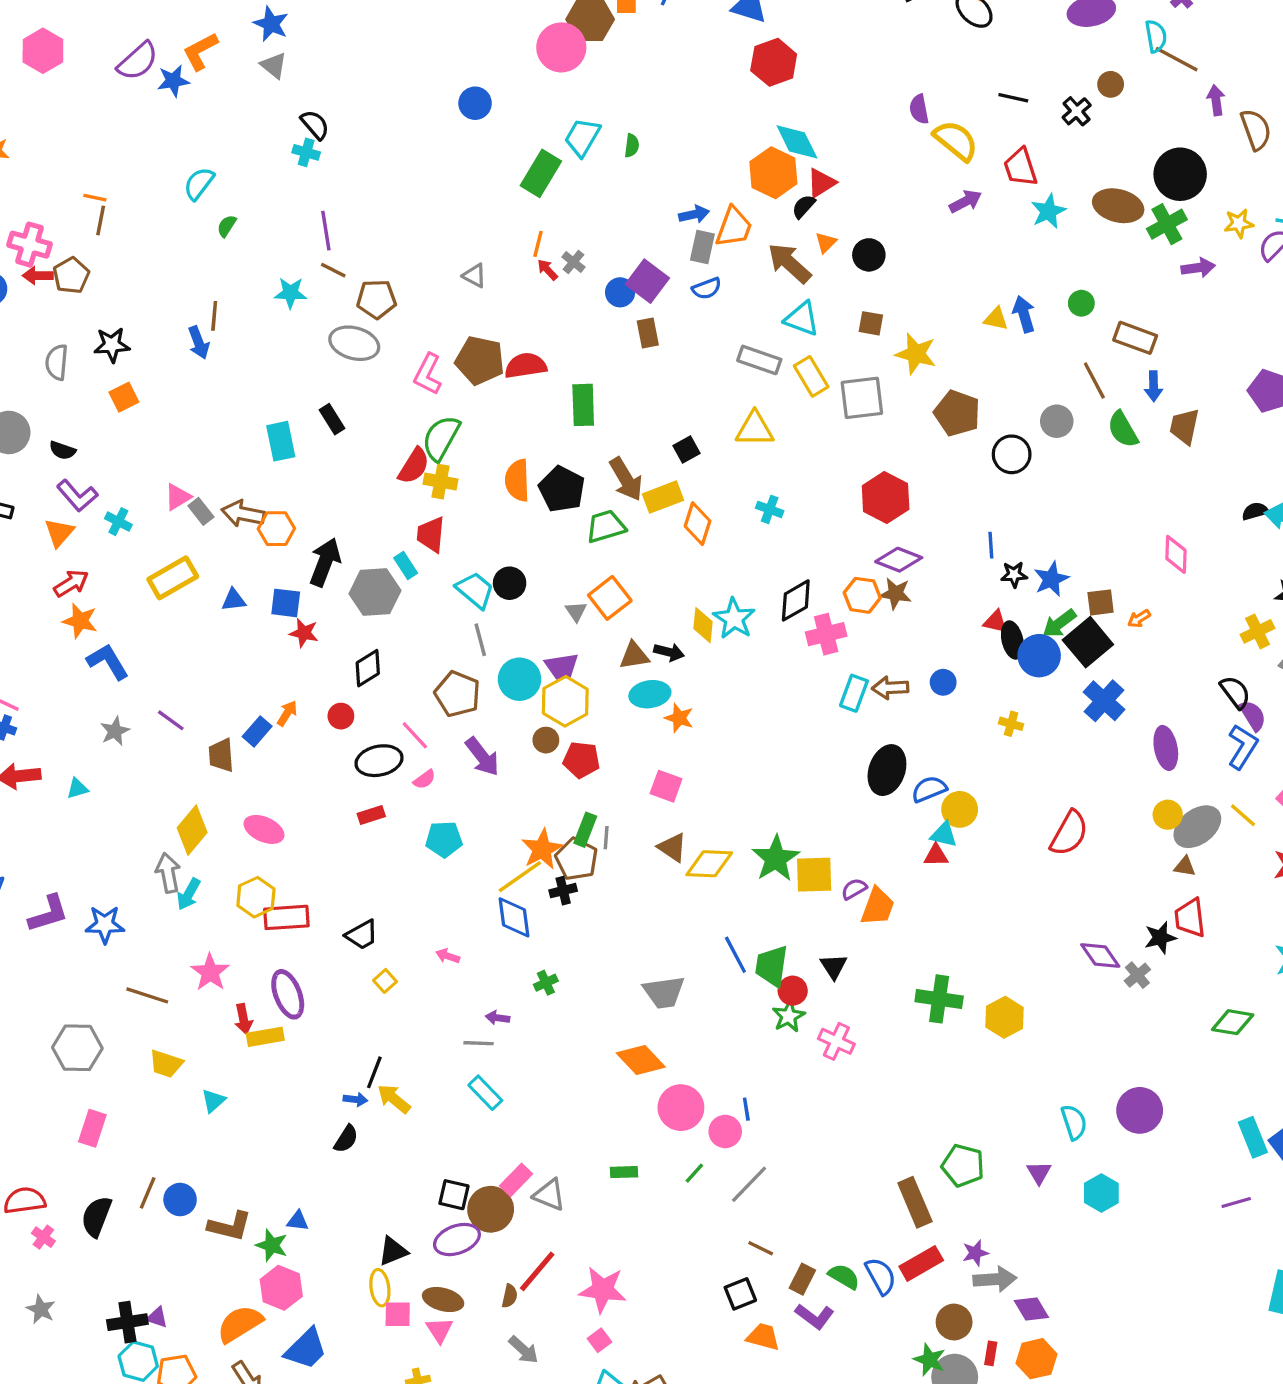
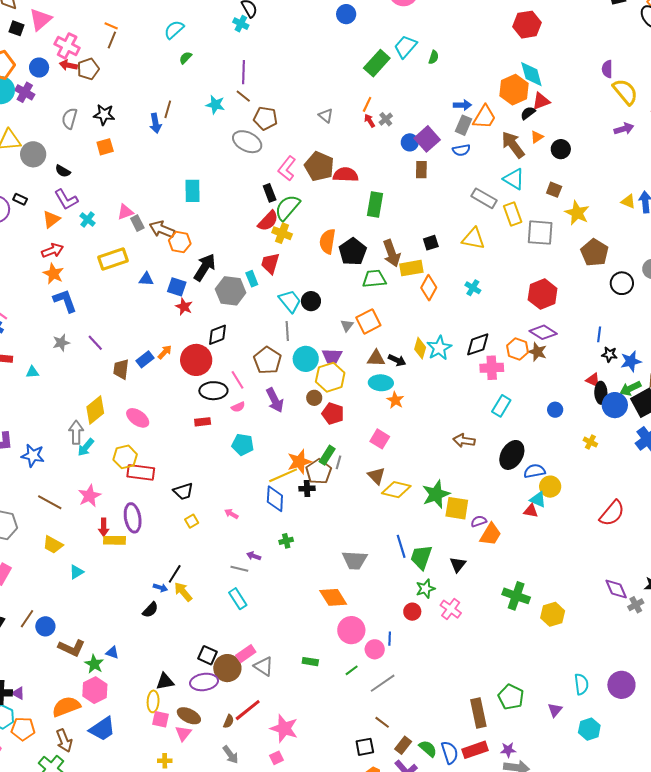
black rectangle: (332, 419) -> (270, 193), moved
brown arrow: (890, 688) -> (464, 441), moved
red circle: (341, 716) -> (196, 360), size x2.0
red circle: (793, 991) -> (412, 612), moved

